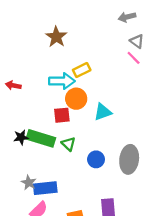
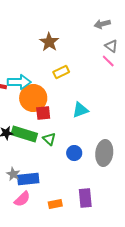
brown star: (56, 37) -> (49, 42), moved
cyan arrow: (62, 81) -> (19, 82), moved
orange circle: (76, 99) -> (33, 98), moved, size x1.4

